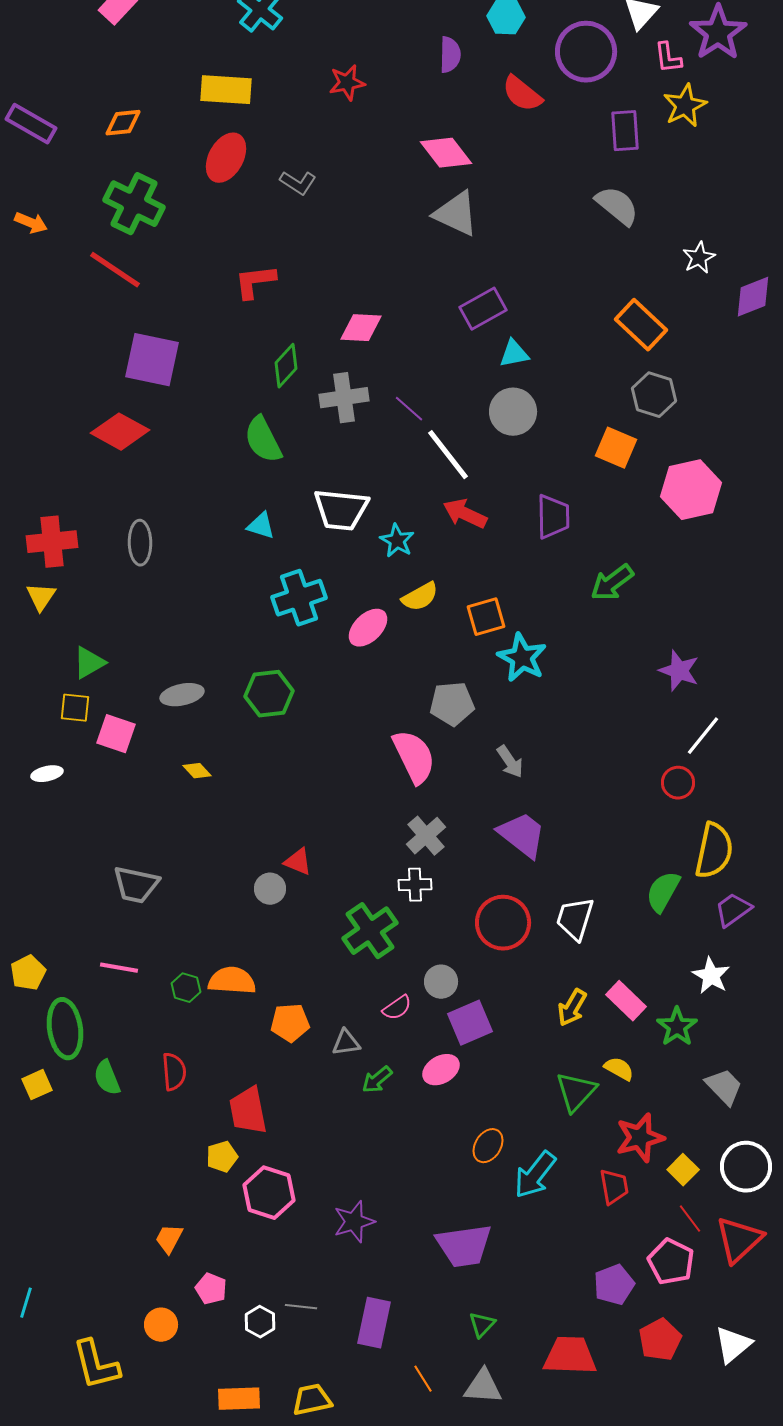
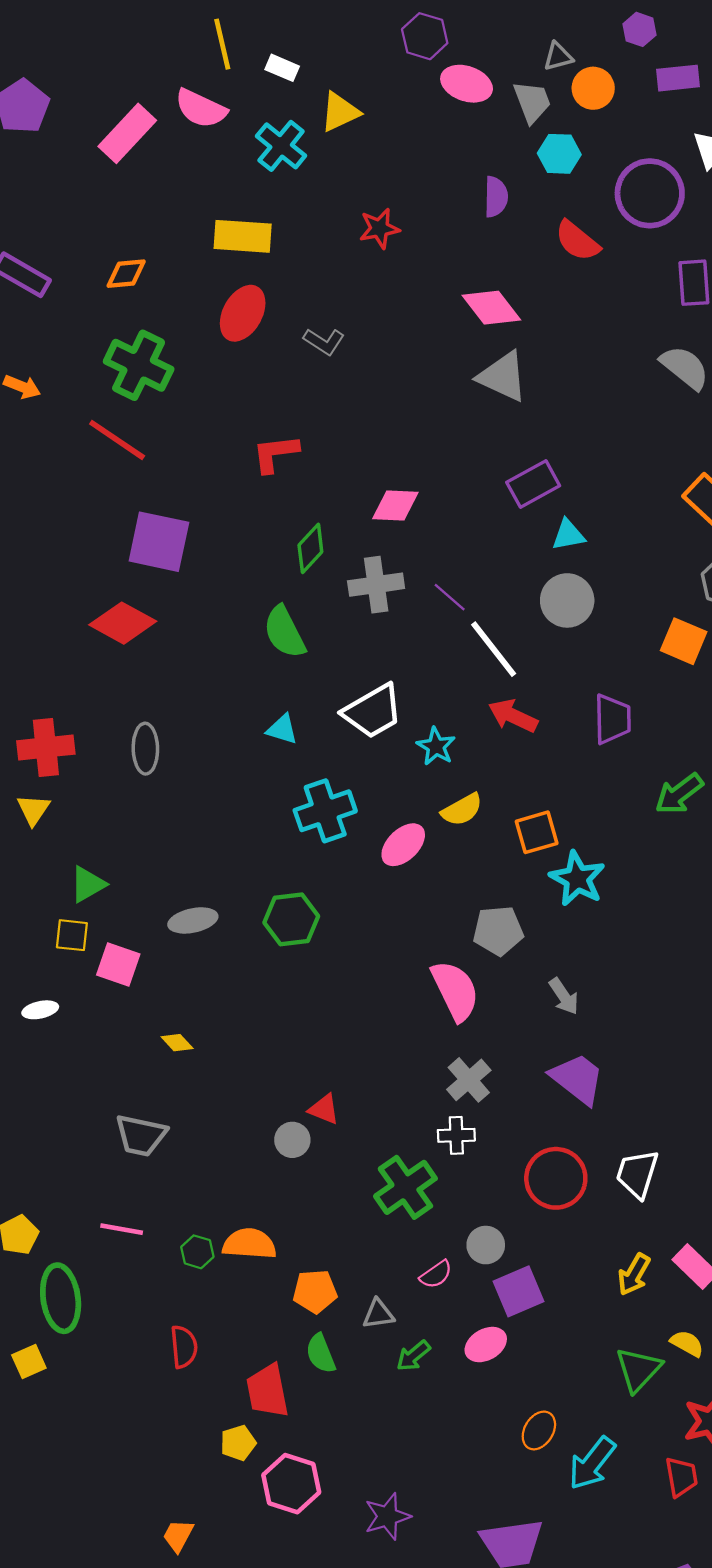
white trapezoid: (341, 510) -> (373, 711), turned -36
yellow diamond: (197, 771) -> (177, 1043), moved
green semicircle: (107, 1078) -> (321, 1354), moved

